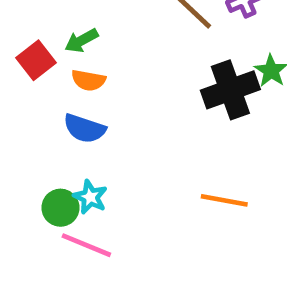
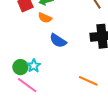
blue semicircle: (85, 128) -> (58, 41), moved

